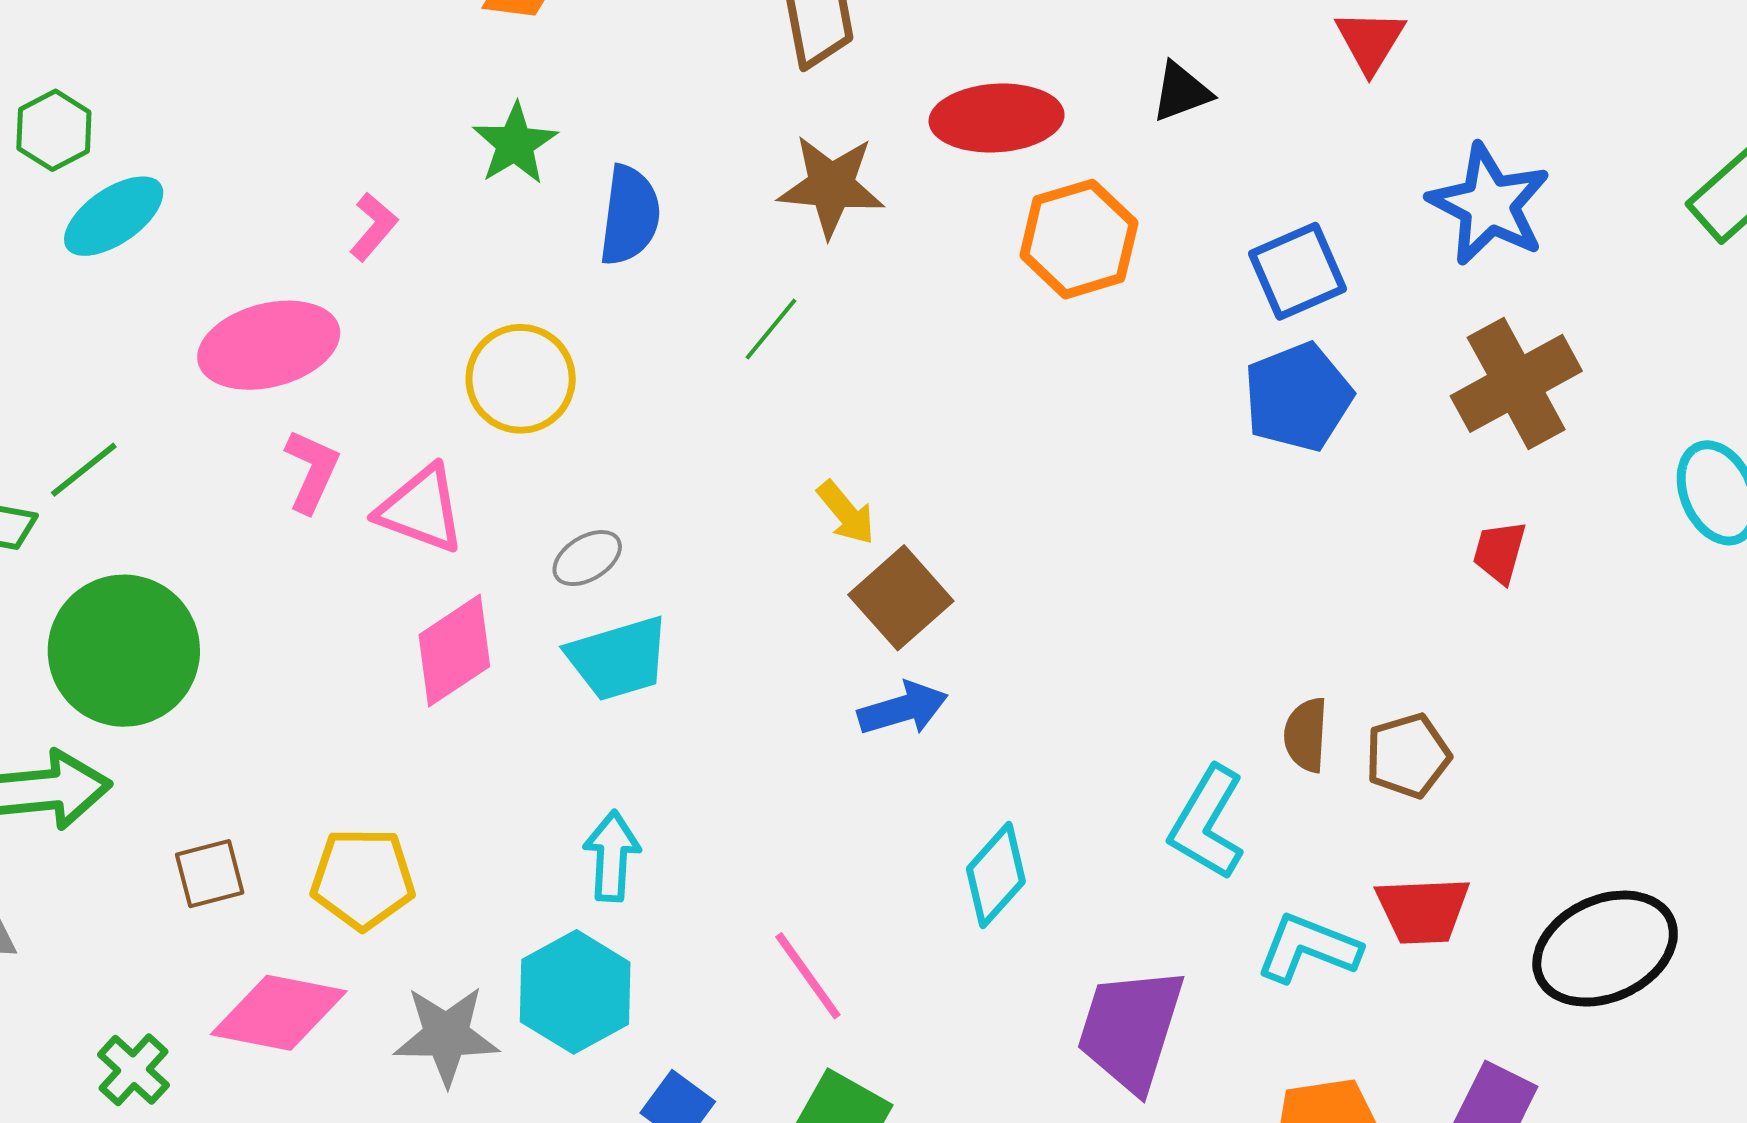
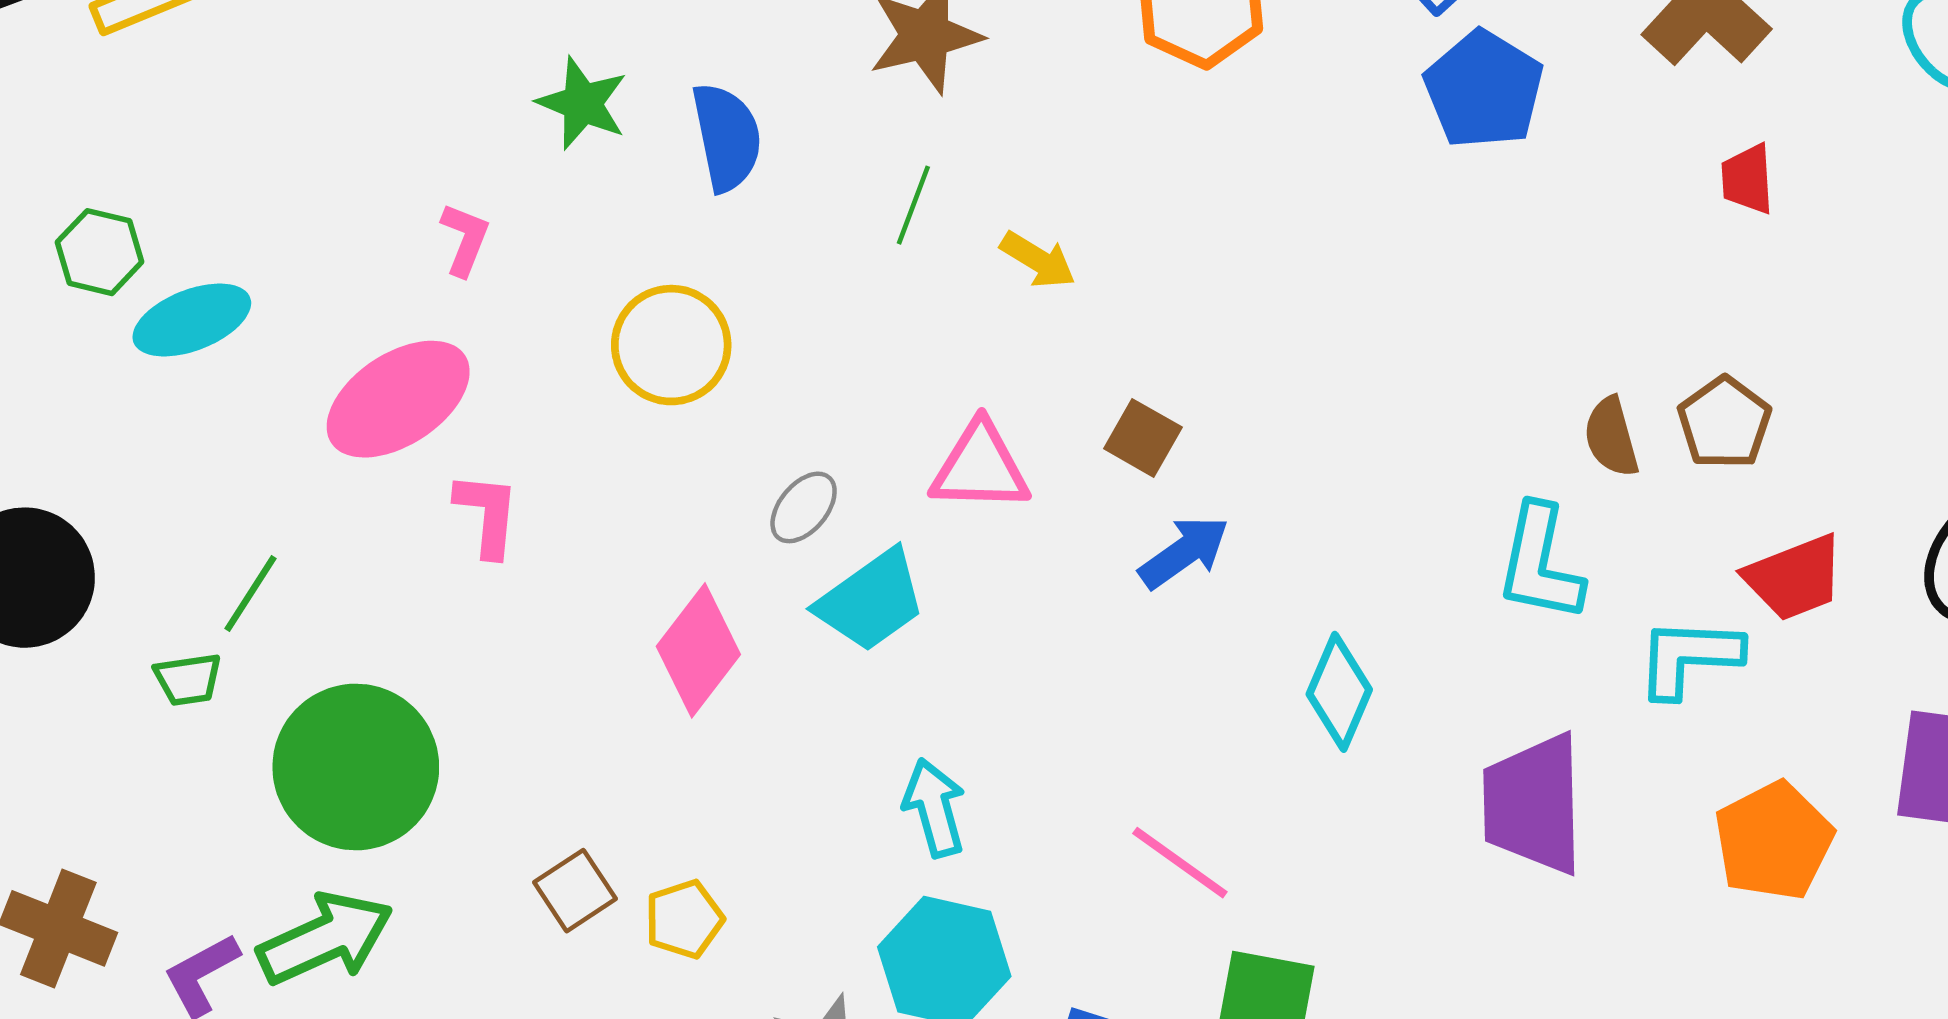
cyan ellipse: (114, 216) -> (192, 320), turned 32
pink triangle: (421, 509) -> (980, 467), moved
yellow arrow: (846, 513) -> (1038, 260), moved
brown square: (901, 598) -> (1143, 438), size x0.7
brown square: (210, 874) -> (575, 891), moved
yellow pentagon: (363, 879) -> (684, 919), size x0.7

